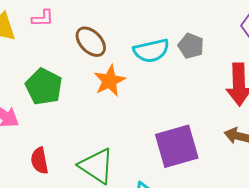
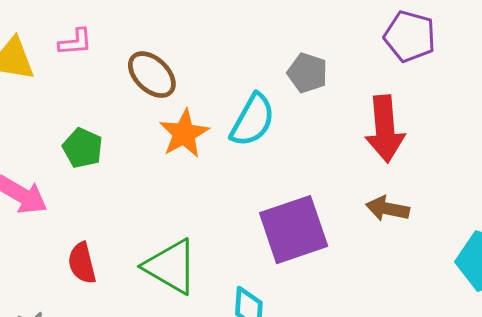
cyan semicircle: (151, 51) -> (253, 120), moved, turned -45
green pentagon: (44, 87) -> (83, 148), size x0.7

